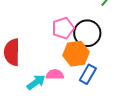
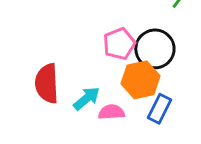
cyan arrow: (36, 82) -> (87, 99), moved

